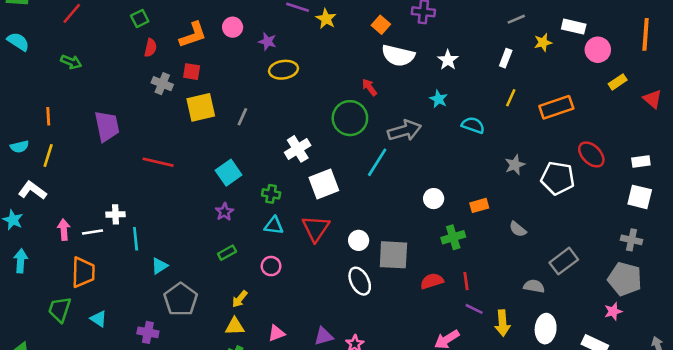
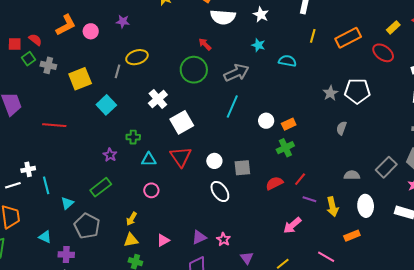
green square: (140, 18) -> (28, 59), moved
pink circle: (233, 27) -> (91, 31), moved
red semicircle: (150, 48) -> (35, 40), turned -56
yellow ellipse: (283, 70) -> (137, 57), moved
red square: (192, 72) -> (15, 44), moved
yellow rectangle: (618, 82) -> (393, 27), moved
gray line: (242, 117) -> (117, 71), moved
red ellipse: (591, 154) -> (383, 53), moved
cyan line: (377, 162) -> (232, 107), moved
gray star: (515, 165) -> (330, 93), moved
cyan square: (229, 173) -> (106, 105), moved
green cross: (271, 194) -> (133, 137), moved
orange rectangle: (479, 205) -> (289, 124), moved
gray semicircle: (518, 229) -> (341, 128), moved, turned 80
green rectangle: (227, 253) -> (101, 187), moved, size x1.5
gray square: (393, 255) -> (242, 168), size x0.7
gray rectangle: (564, 261) -> (386, 167), moved
red line: (466, 281) -> (300, 179), turned 56
cyan triangle: (99, 319) -> (45, 237), moved

